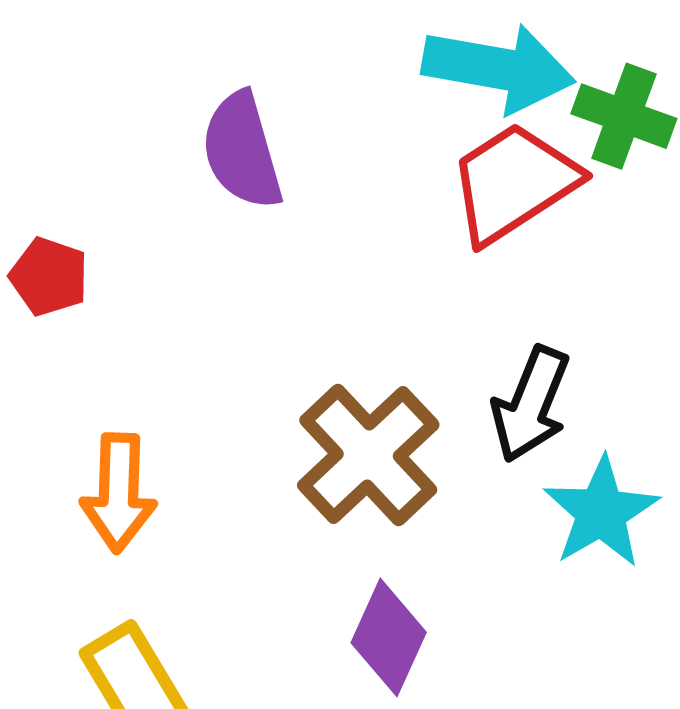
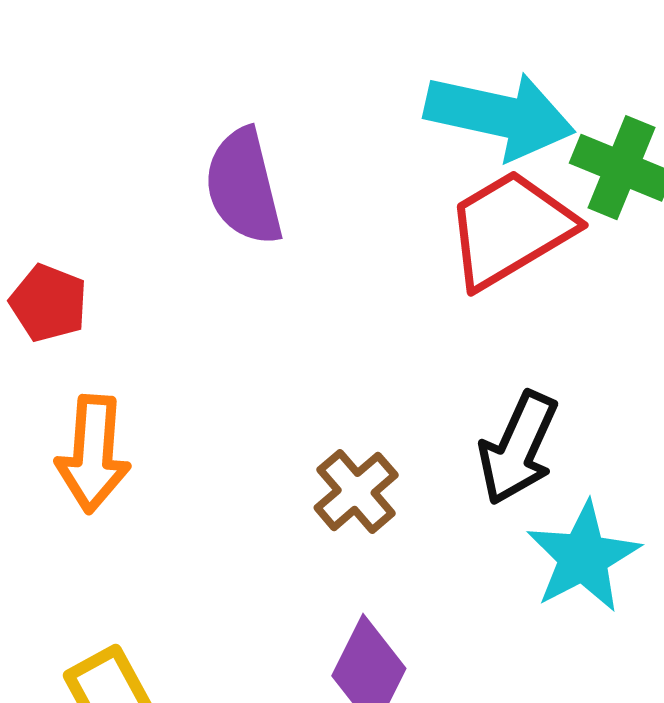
brown cross: (368, 455) -> (356, 491), size x0.6
orange arrow: (119, 493) -> (93, 454), moved

